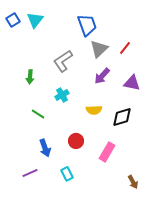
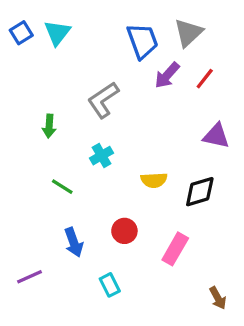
gray triangle: (99, 49) -> (188, 33), moved
purple arrow: (102, 76) -> (167, 75), moved
purple line: (30, 173) -> (29, 277), moved

